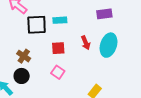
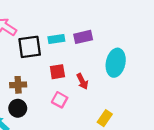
purple rectangle: (104, 14) -> (83, 37), moved
red arrow: (86, 43) -> (82, 81), moved
brown cross: (24, 56) -> (18, 85), turned -32

